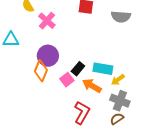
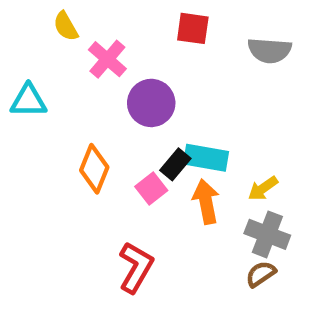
purple circle: (48, 56) -> (151, 103), moved
cyan rectangle: (103, 69) -> (206, 158), moved
orange arrow: (92, 86) -> (206, 202), turned 48
red L-shape: (82, 113) -> (136, 267), moved

